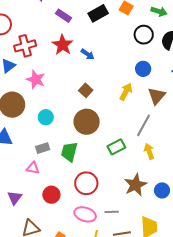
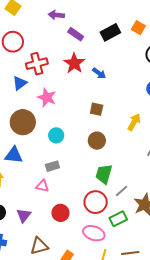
brown square: (86, 90) -> (97, 109), turned -32
yellow arrow: (126, 92) -> (134, 122), moved
brown circle: (87, 122) -> (97, 141), size x0.7
green rectangle: (116, 147) -> (118, 219), moved
green trapezoid: (69, 152) -> (104, 174), moved
gray line: (112, 212) -> (122, 191), moved, turned -40

